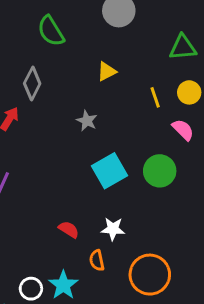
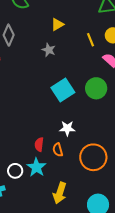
gray star: (87, 121) -> (49, 50), moved
red semicircle: (69, 230) -> (39, 144), moved, turned -112

